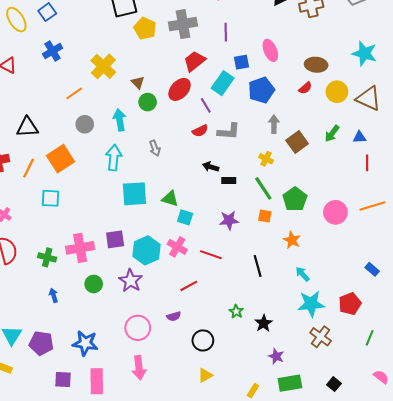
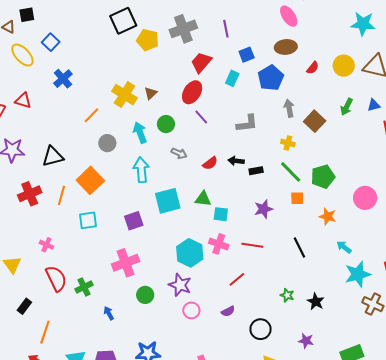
pink ellipse: (270, 50) -> (289, 16), moved
brown ellipse: (316, 65) -> (286, 47), moved
yellow cross: (103, 66) -> (124, 95), moved
brown triangle: (138, 82) -> (151, 93), turned 40
cyan rectangle: (223, 83) -> (232, 78), size x0.7
green circle: (148, 102) -> (166, 124), moved
purple line: (206, 105) -> (201, 117), moved
red semicircle: (200, 131) -> (210, 163), moved
gray arrow: (155, 148) -> (179, 153), turned -35
green pentagon: (295, 199) -> (323, 177), turned 30
pink circle: (335, 212) -> (365, 198), moved
purple square: (115, 239) -> (134, 221), moved
green cross: (47, 257) -> (84, 287), moved, turned -30
pink circle: (138, 328) -> (191, 310), moved, size x0.7
purple star: (276, 356) -> (306, 341), moved

